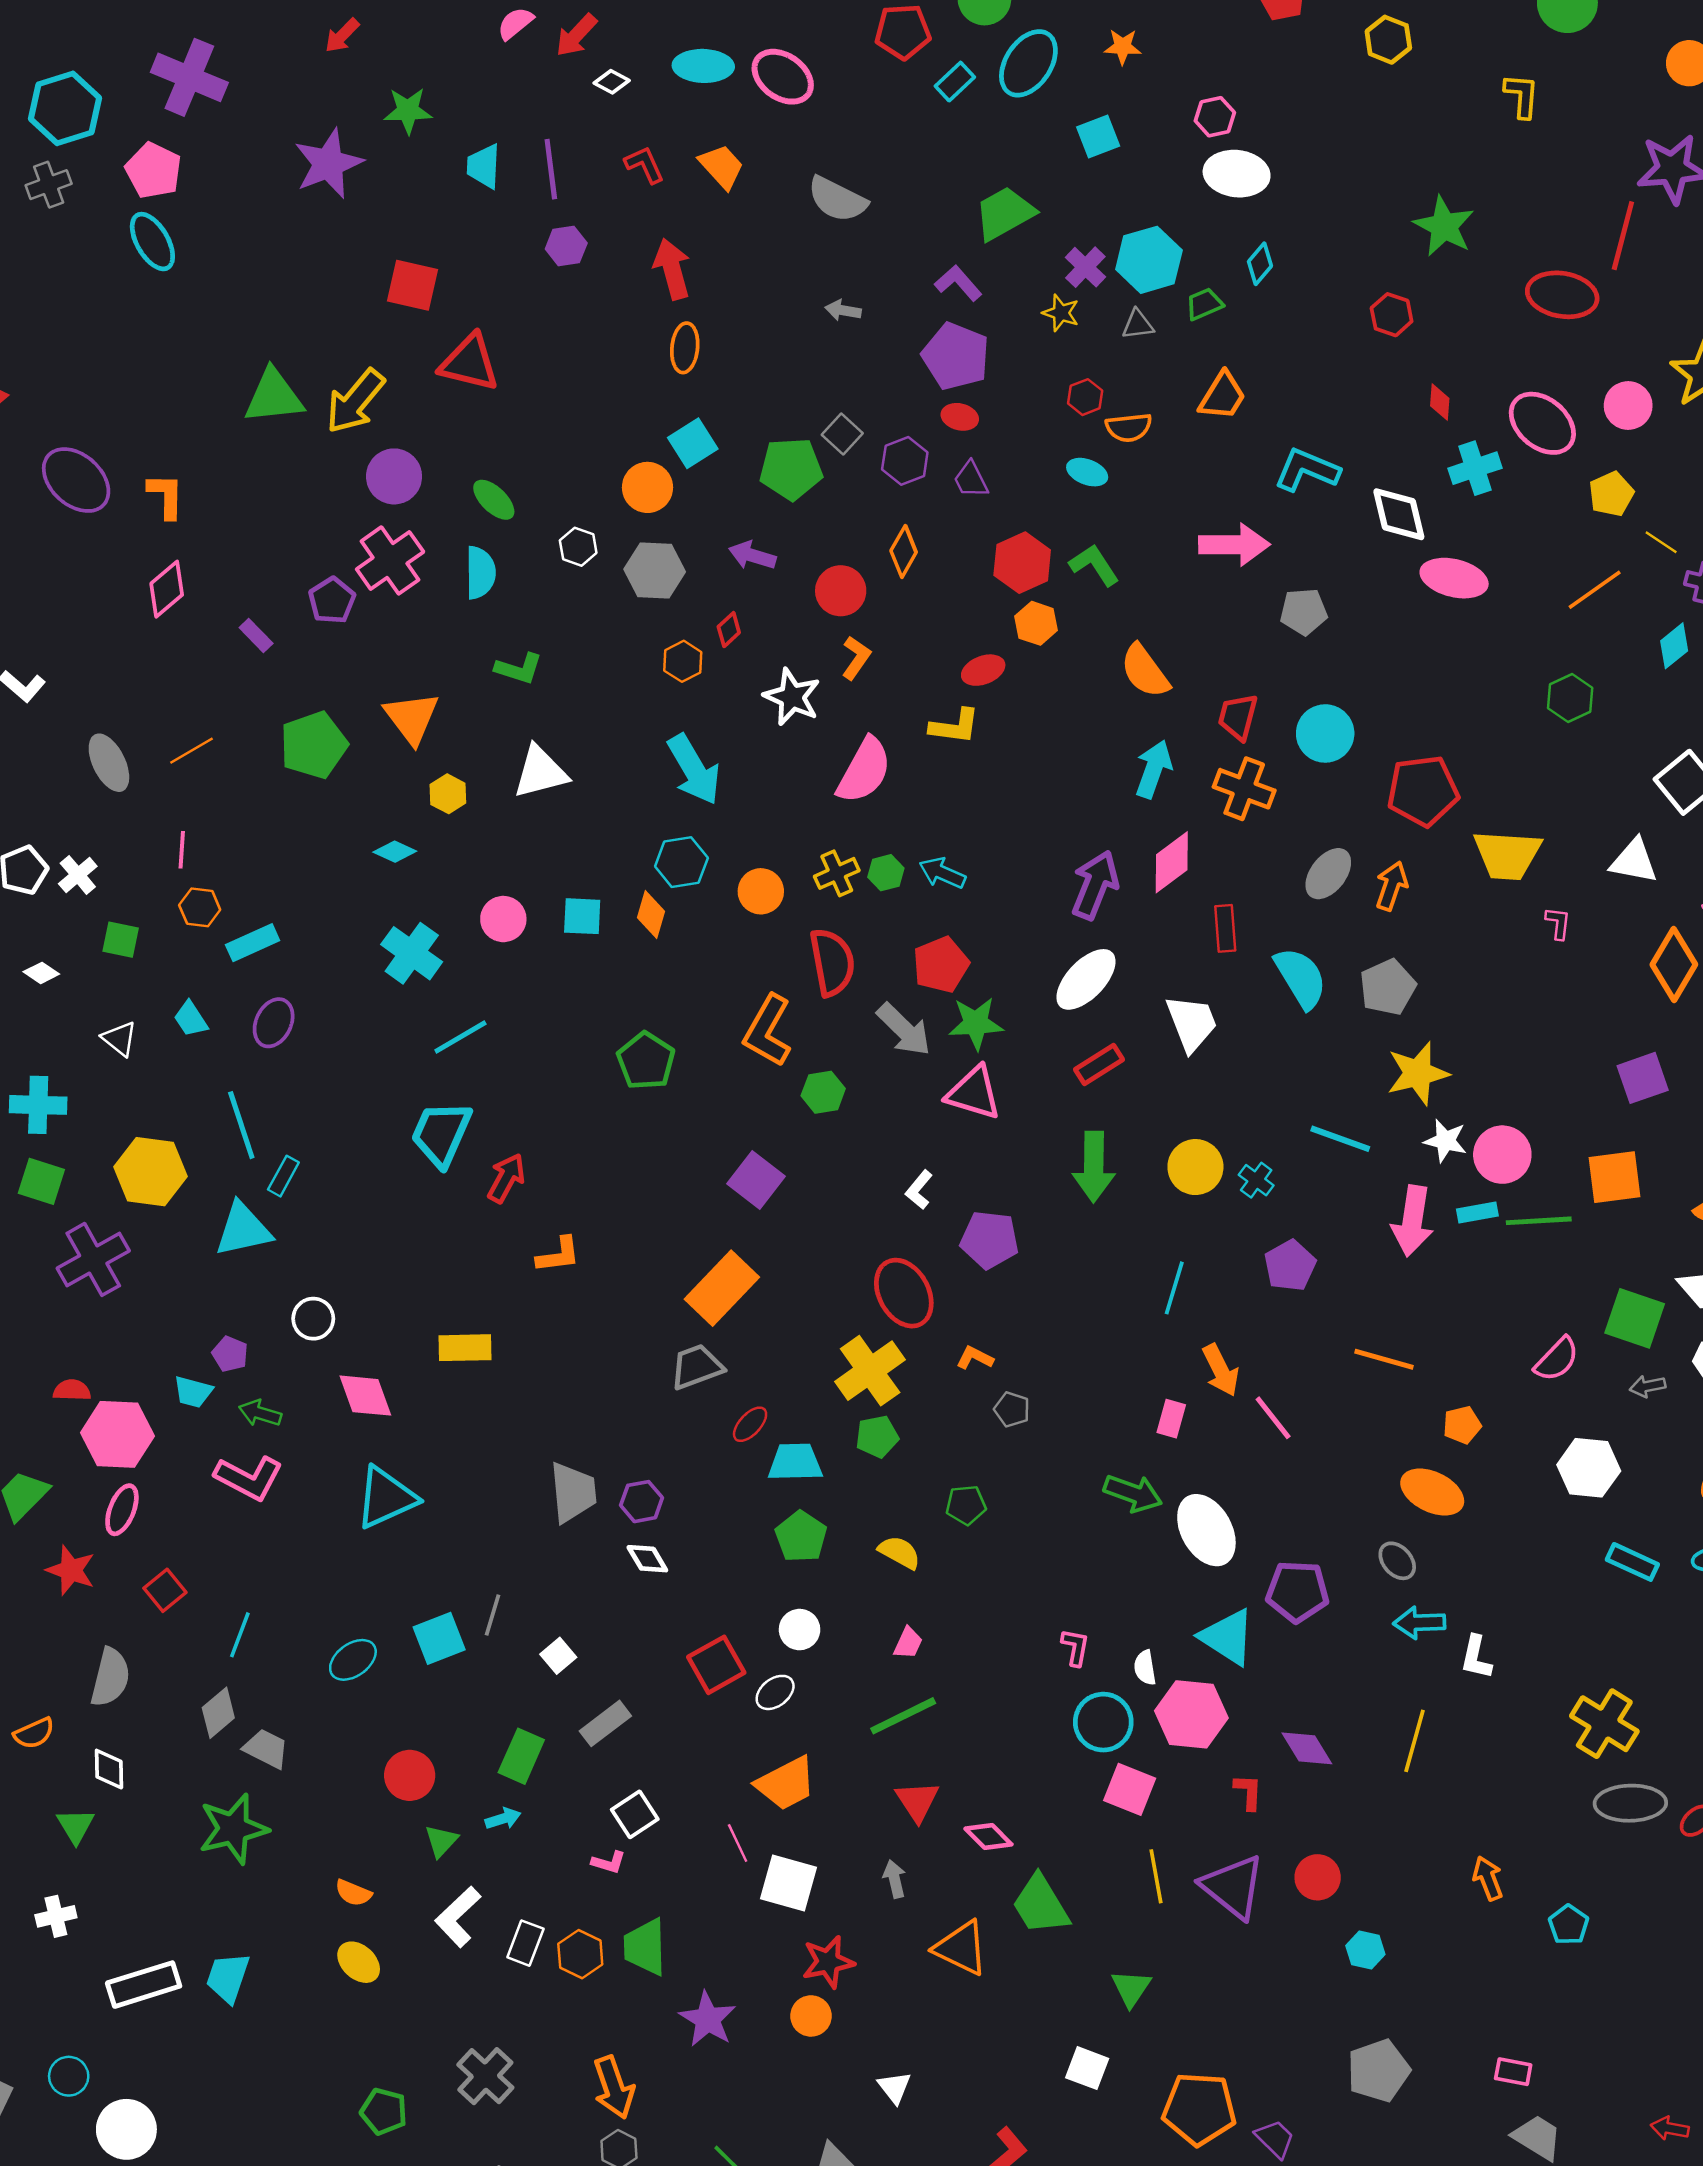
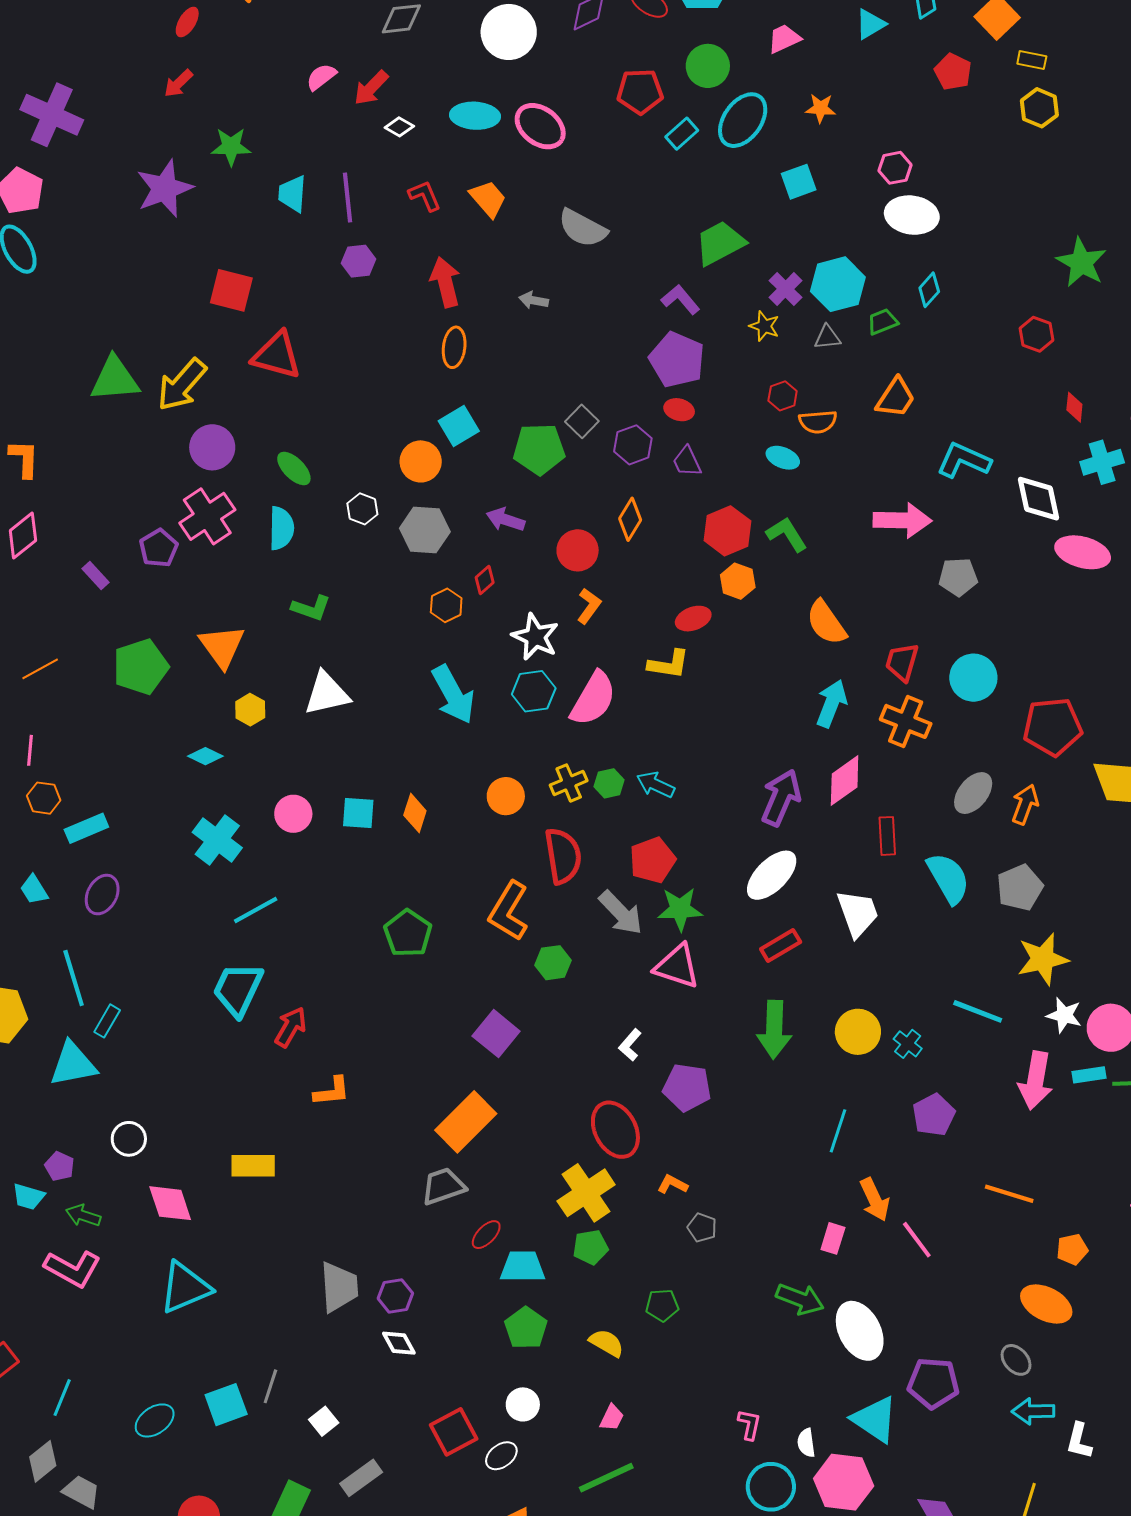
gray arrow: (843, 310) -> (534, 300), moved
cyan hexagon: (681, 862) -> (534, 691), moved

